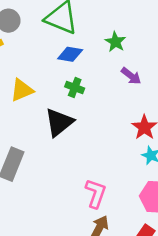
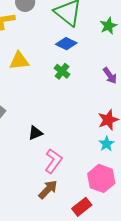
green star: (115, 42) -> (108, 26), moved
black triangle: (59, 122) -> (35, 133), moved, size x0.6

